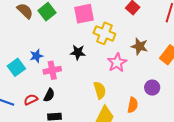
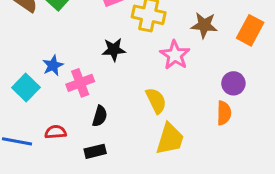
black semicircle: (49, 95) -> (100, 116), moved
red semicircle: (31, 100) -> (56, 132), turned 32
orange semicircle: (133, 105) -> (224, 113), moved

